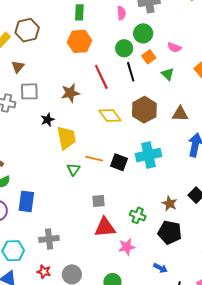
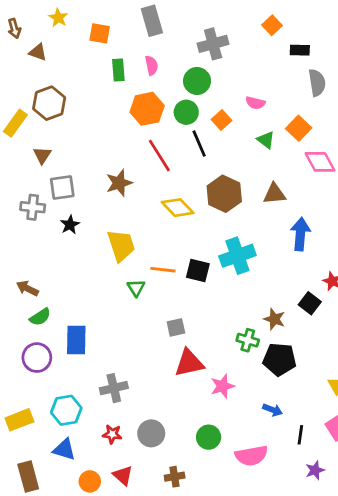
pink semicircle: (121, 13) -> (152, 65), moved
green circle: (143, 33) -> (197, 81), moved
orange hexagon: (80, 41) -> (147, 109), moved
green triangle: (168, 74) -> (266, 140), moved
black star: (48, 120) -> (70, 225), moved
green cross: (138, 215) -> (248, 340), moved

